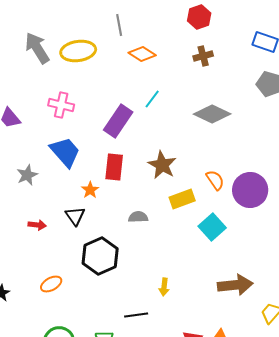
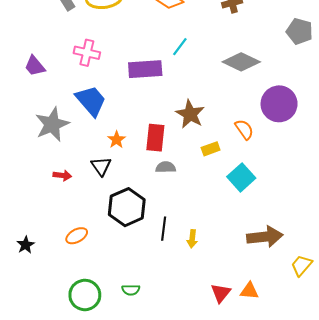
purple rectangle: (118, 121) -> (145, 69), turned 52
red rectangle: (114, 167) -> (155, 138), moved
gray star: (27, 175) -> (52, 124), size x1.6
purple circle: (250, 190) -> (279, 104), moved
yellow rectangle: (182, 199) -> (211, 149), size x0.7
black line: (136, 315) -> (164, 229), moved, turned -75

